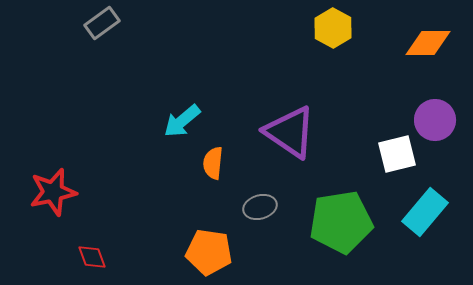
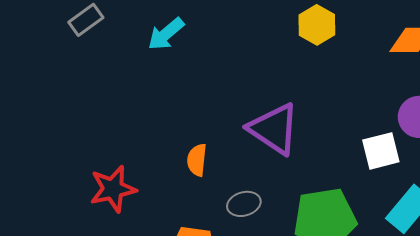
cyan arrow: (182, 121) -> (166, 34), moved
red star: (53, 192) -> (113, 189), moved

